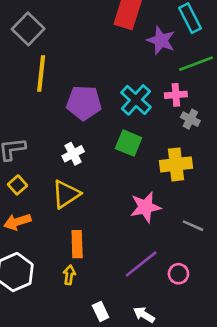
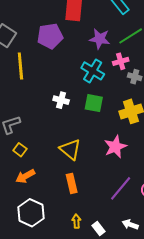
purple star: (161, 40) -> (100, 39), moved
purple pentagon: (84, 103) -> (50, 36), moved
white cross: (73, 154) -> (61, 100), moved, turned -35
yellow triangle: (66, 194) -> (70, 149), moved, turned -35
yellow arrow: (69, 275) -> (76, 221), moved

